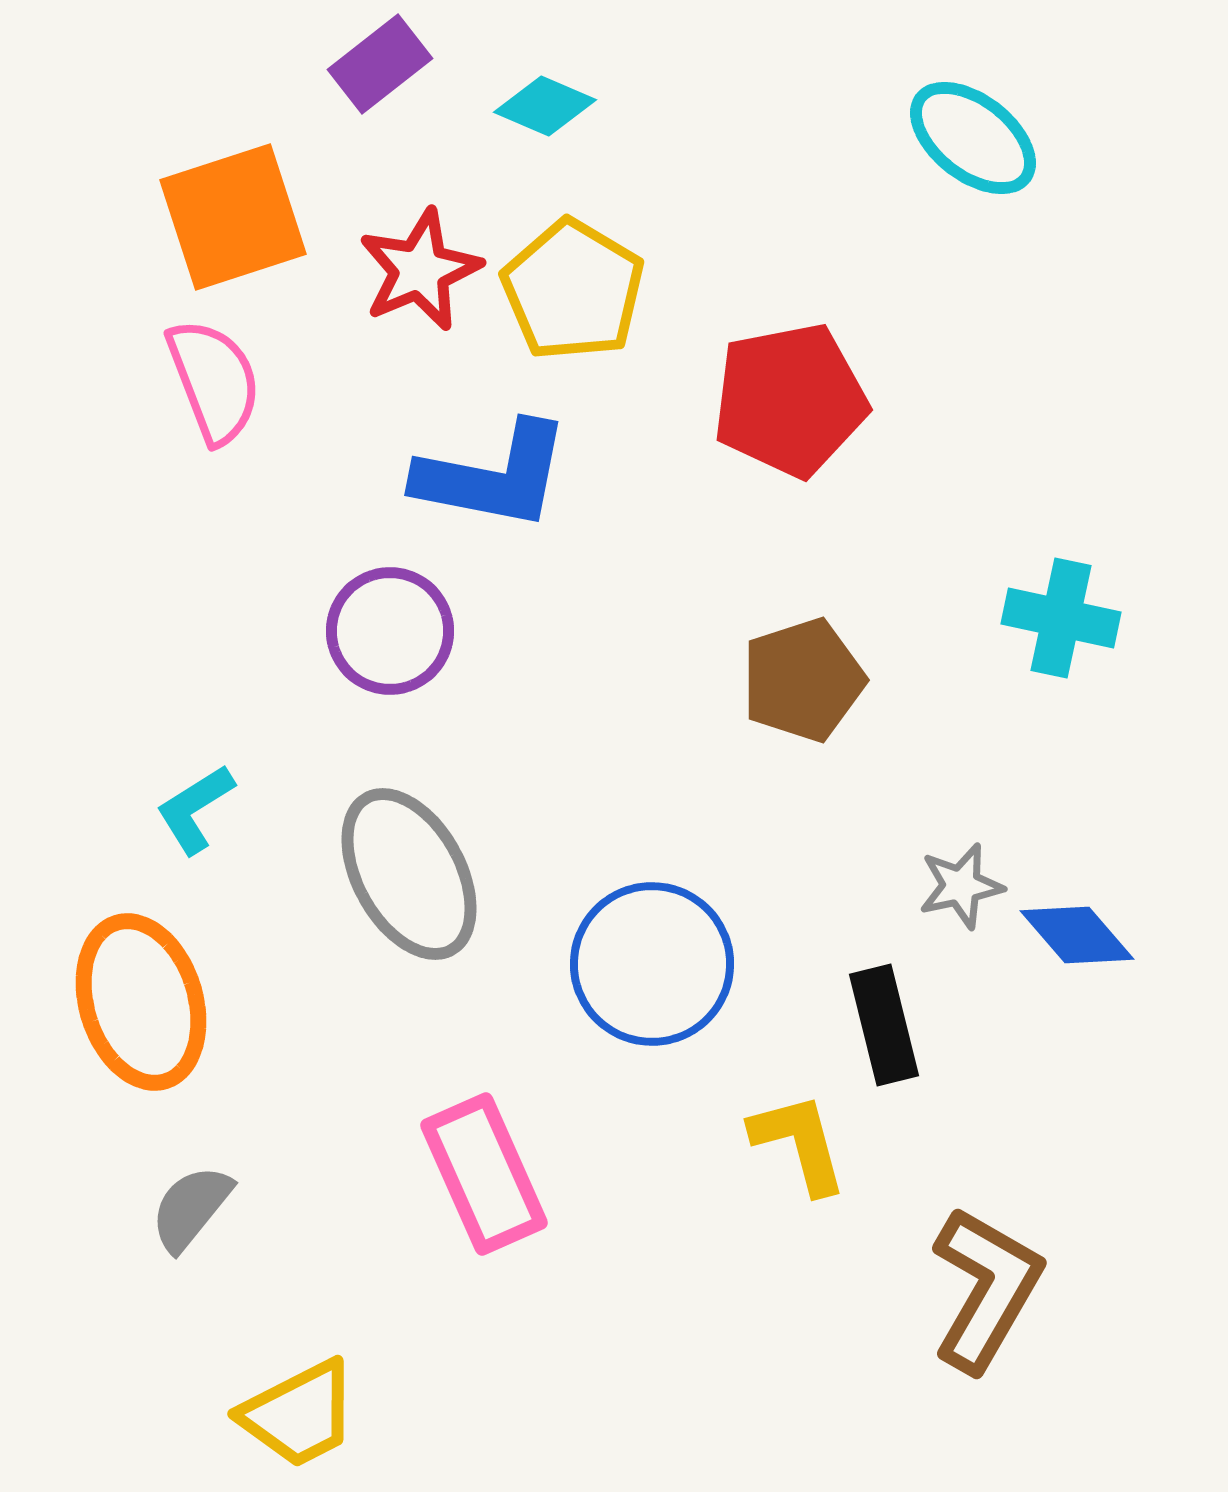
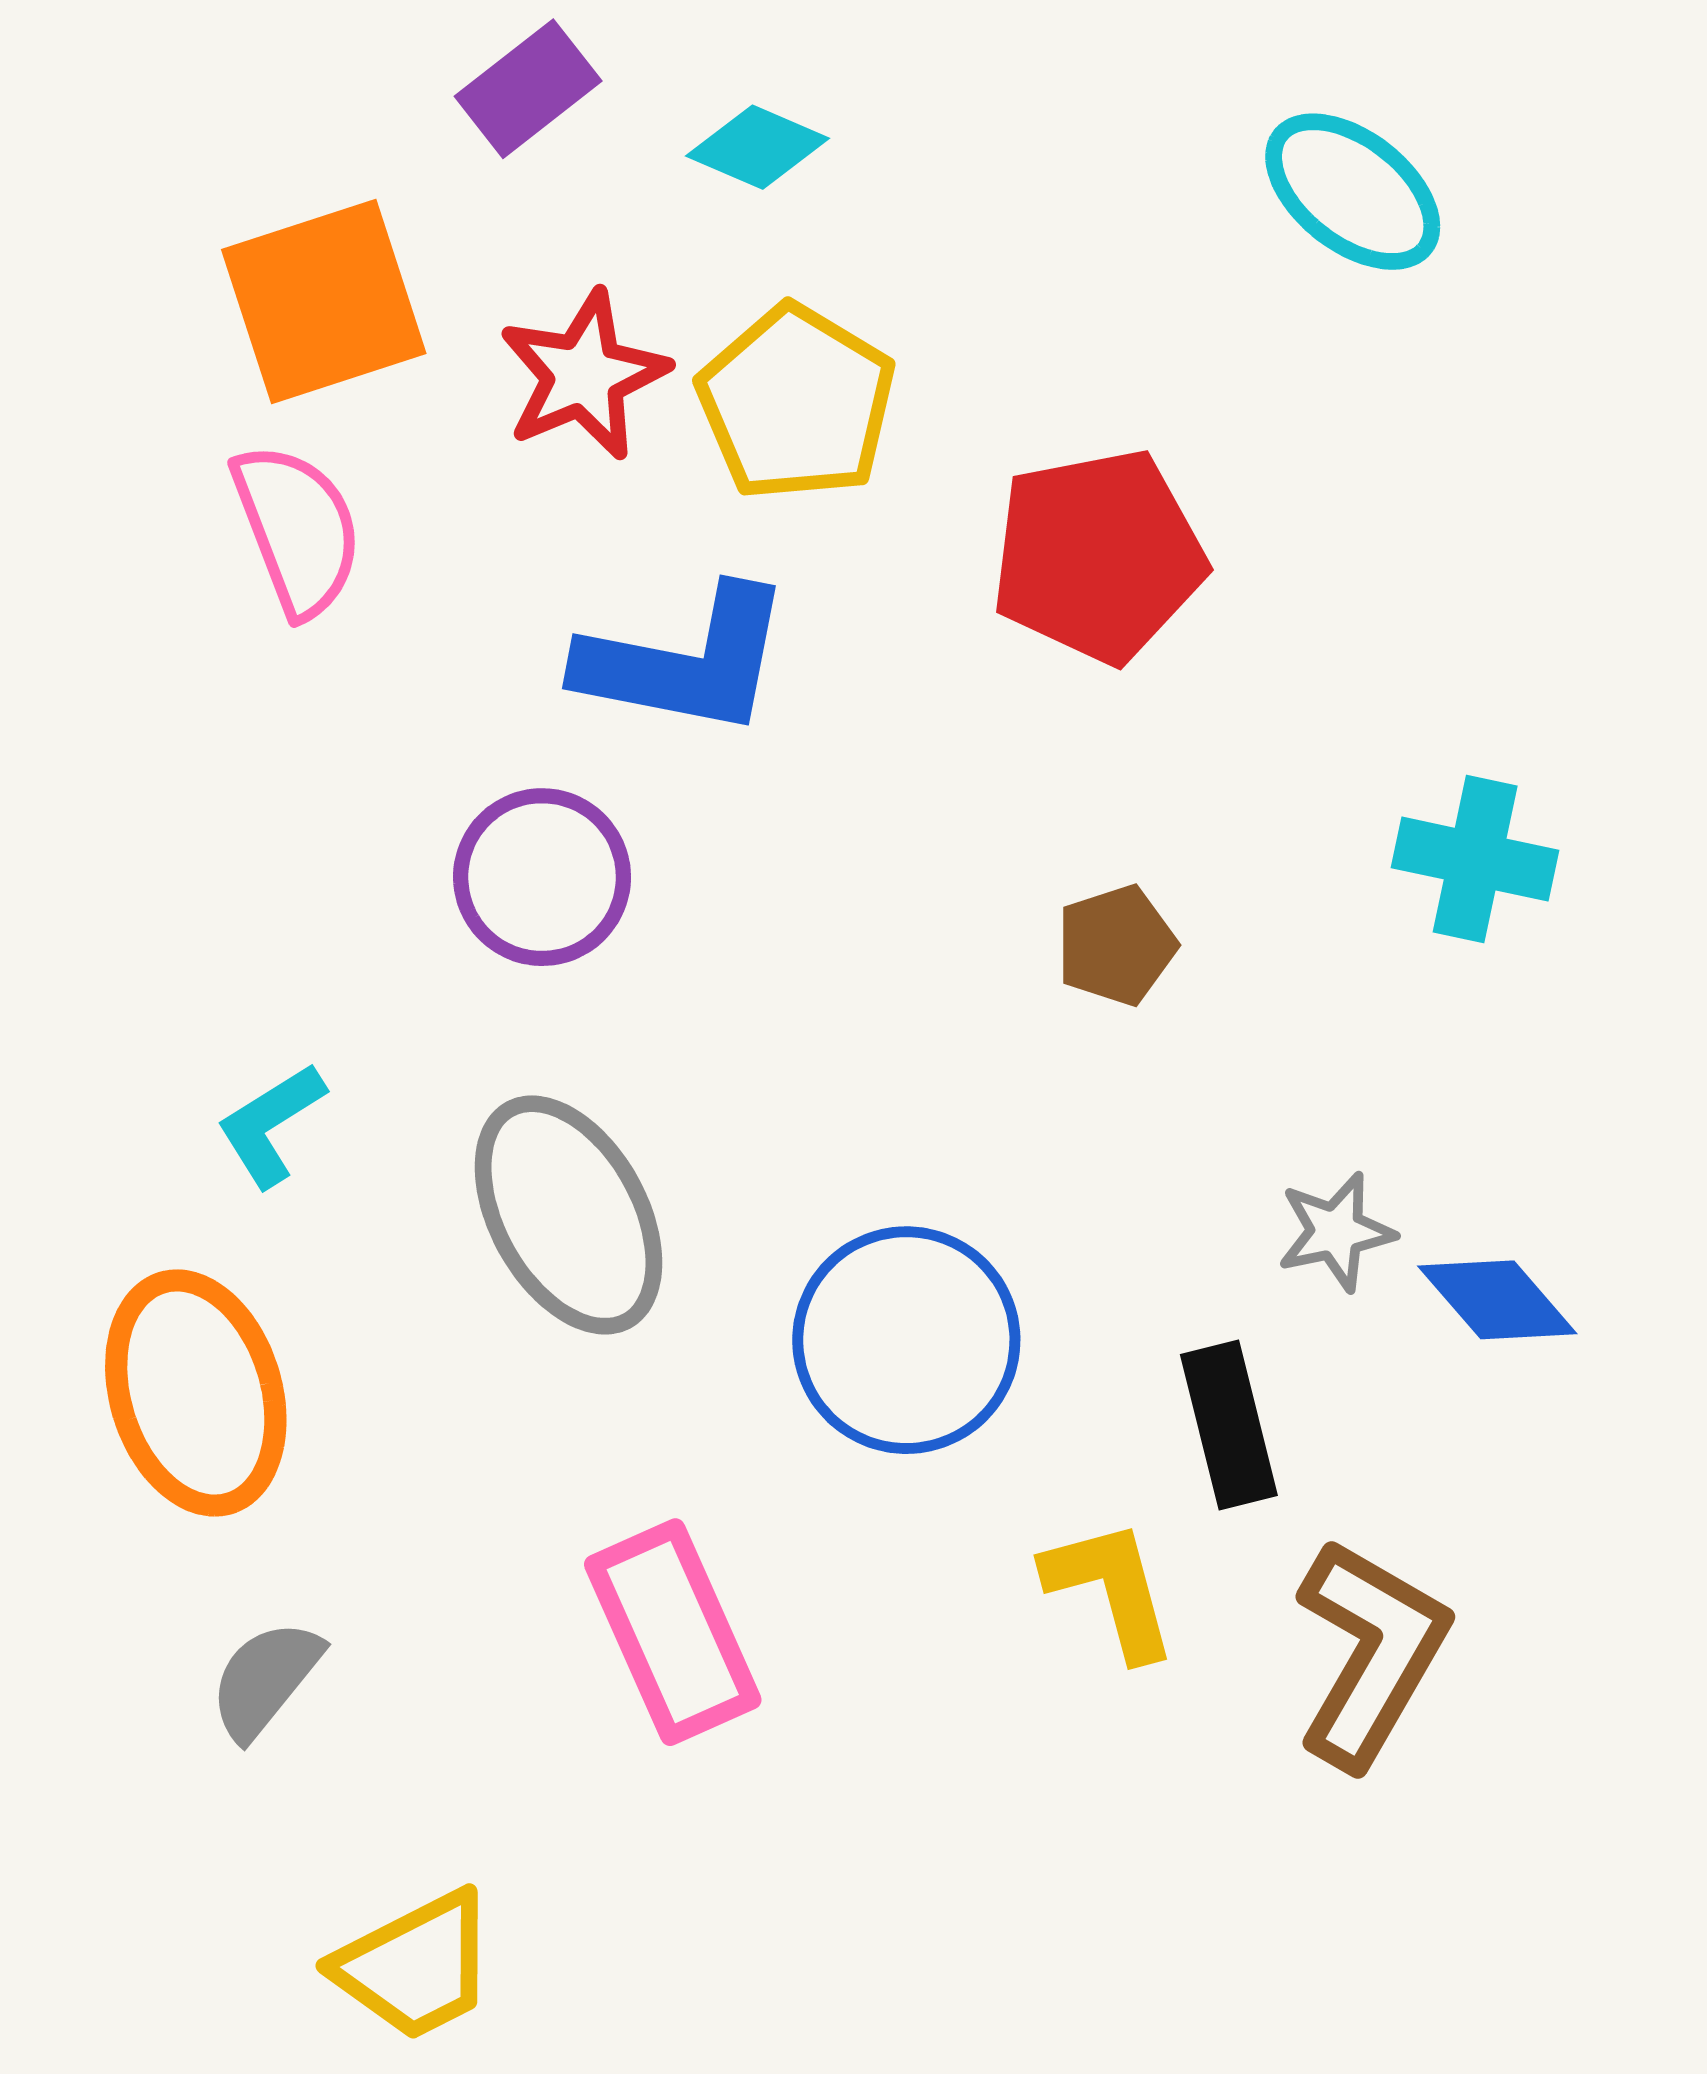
brown pentagon: (803, 680) -> (1116, 945), size x0.7
brown L-shape: (986, 1289) -> (1371, 1653), moved

